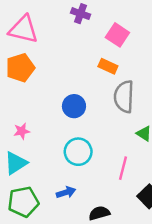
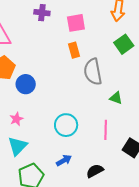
pink square: (117, 35) -> (76, 23), turned -30
orange rectangle: (108, 66) -> (74, 50), turned 63
blue circle: (74, 106) -> (26, 84), moved

